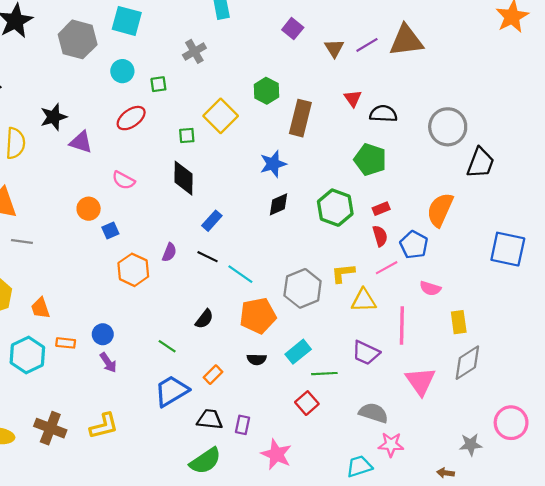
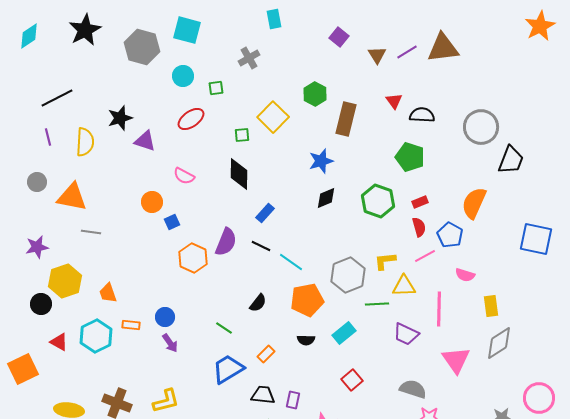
purple semicircle: (169, 252) -> (226, 242), size x1.6
green line: (324, 374) -> (377, 304), moved

